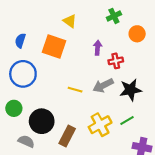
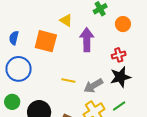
yellow triangle: (70, 21) -> (66, 20), moved
purple arrow: (98, 48) -> (87, 40), size x1.6
red cross: (116, 61) -> (119, 55), moved
gray arrow: (103, 86) -> (93, 86), moved

